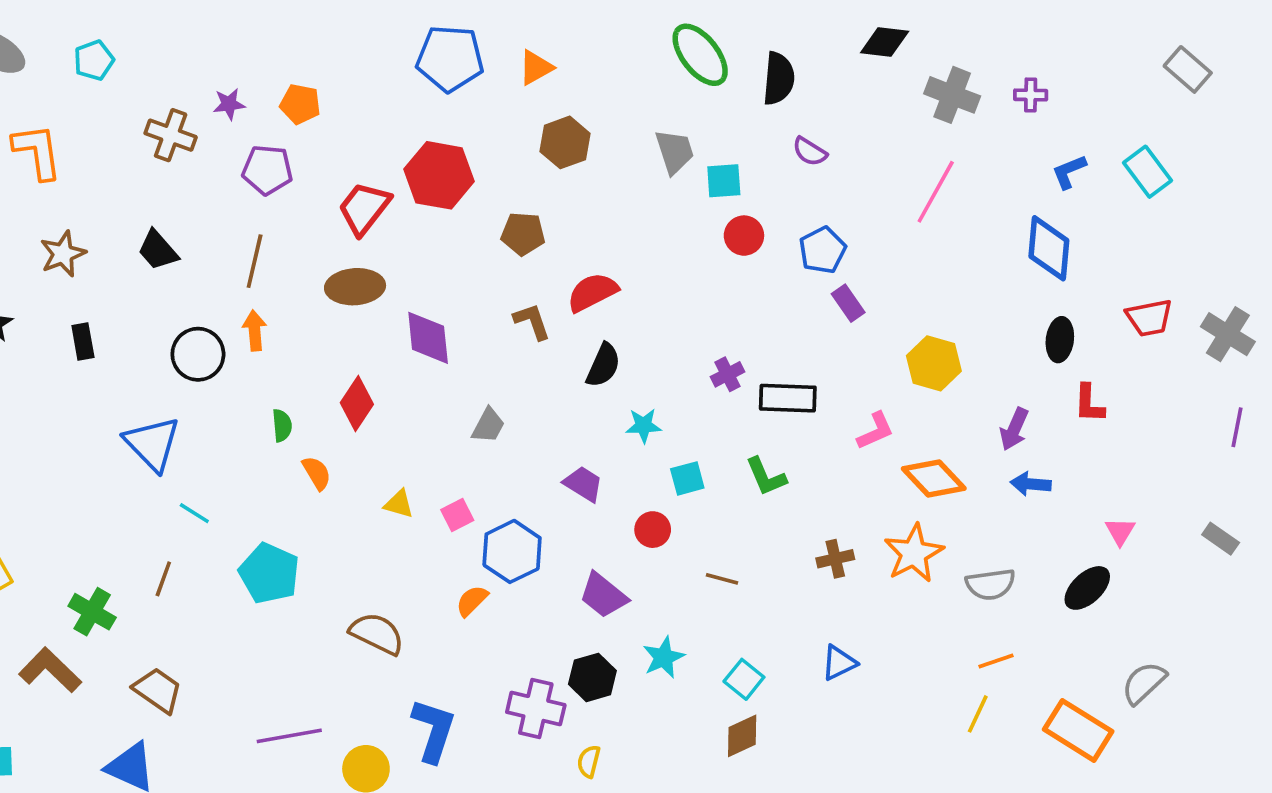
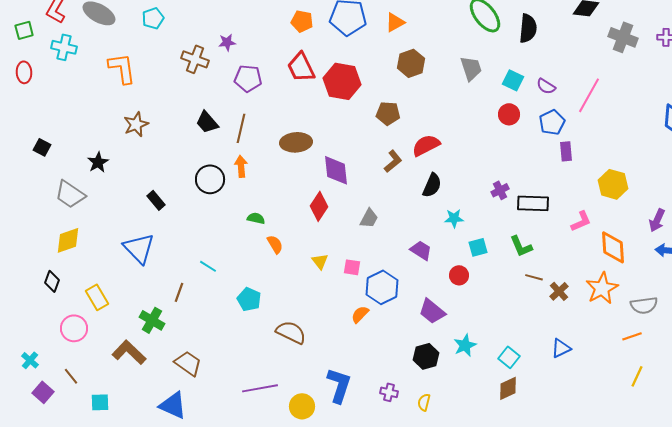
orange pentagon: (300, 104) -> (302, 21), moved
purple semicircle: (810, 152) -> (546, 86), moved
cyan square: (724, 181) -> (513, 80), moved, turned 30
pink line: (936, 192) -> (589, 95), moved
red trapezoid: (364, 208) -> (301, 67), moved, turned -64
black trapezoid: (158, 250) -> (207, 122), moved
purple rectangle: (848, 303) -> (566, 151), turned 30
brown L-shape: (532, 321) -> (393, 161), turned 70
black rectangle: (83, 341) -> (156, 200), moved, turned -30
red diamond: (357, 404) -> (319, 206), moved
green semicircle: (282, 425) -> (256, 218), turned -72
blue triangle: (152, 444) -> (139, 248), moved
orange diamond: (934, 478) -> (613, 247), turned 40
yellow triangle: (399, 504) -> (320, 261), turned 36
pink square: (457, 515) -> (352, 267), turned 36
brown cross: (835, 559) -> (559, 291), turned -30
cyan pentagon: (269, 573) -> (249, 299), size x0.7
brown line: (163, 579) -> (179, 292), moved
brown line: (722, 579) -> (534, 277), moved
brown semicircle: (377, 634) -> (291, 332), moved
orange line: (996, 661) -> (632, 336), moved
purple cross: (536, 708) -> (389, 392), moved, size x0.6

